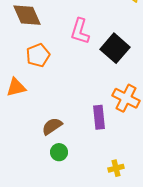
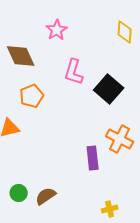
brown semicircle: (52, 126) -> (46, 196), moved
green circle: (59, 152) -> (19, 193), moved

